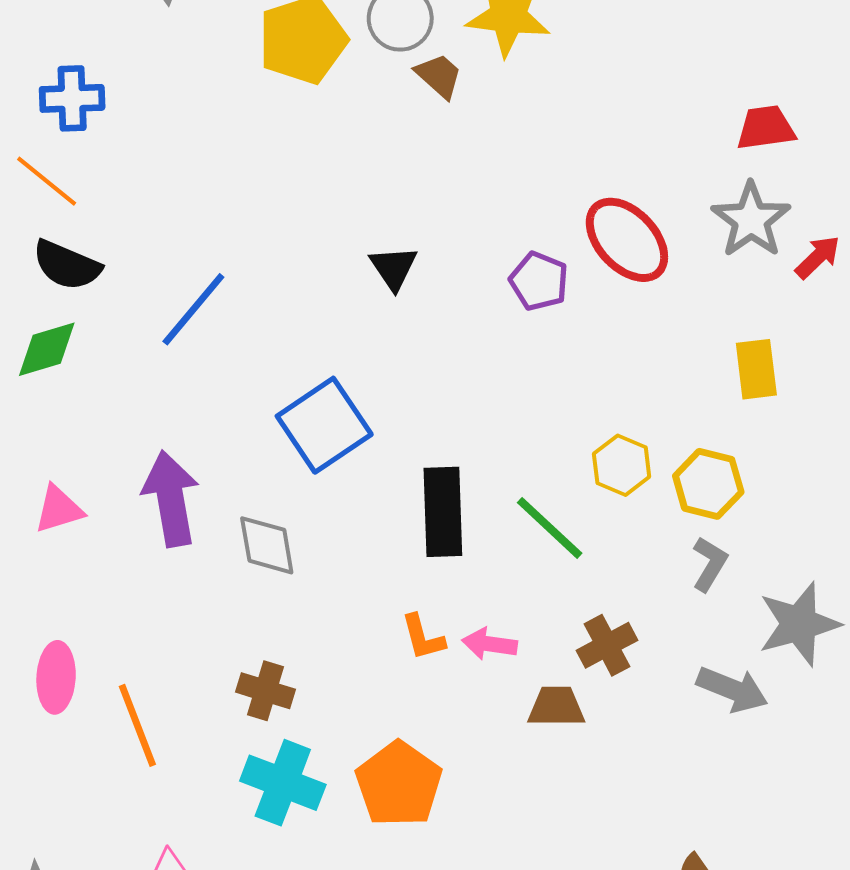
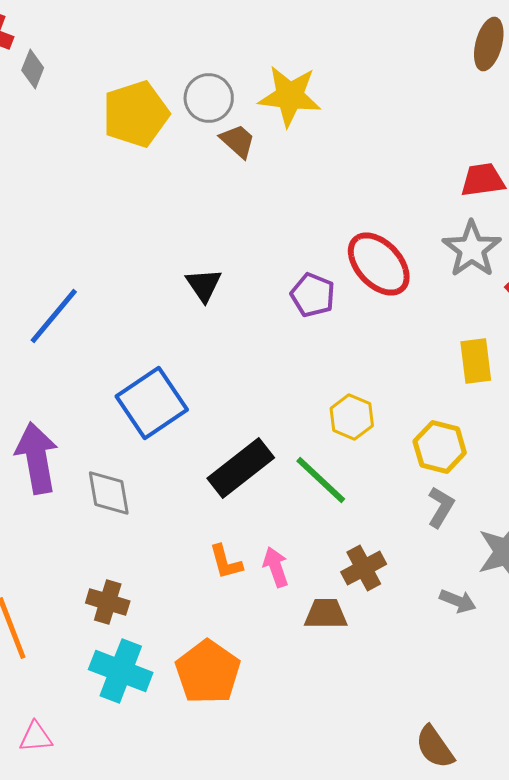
yellow hexagon: (622, 465) -> (352, 417), moved
black rectangle: (443, 512) -> (241, 468), turned 54
pink arrow: (490, 644) -> (276, 567), turned 63
gray arrow: (732, 689) -> (458, 601), size x0.7

